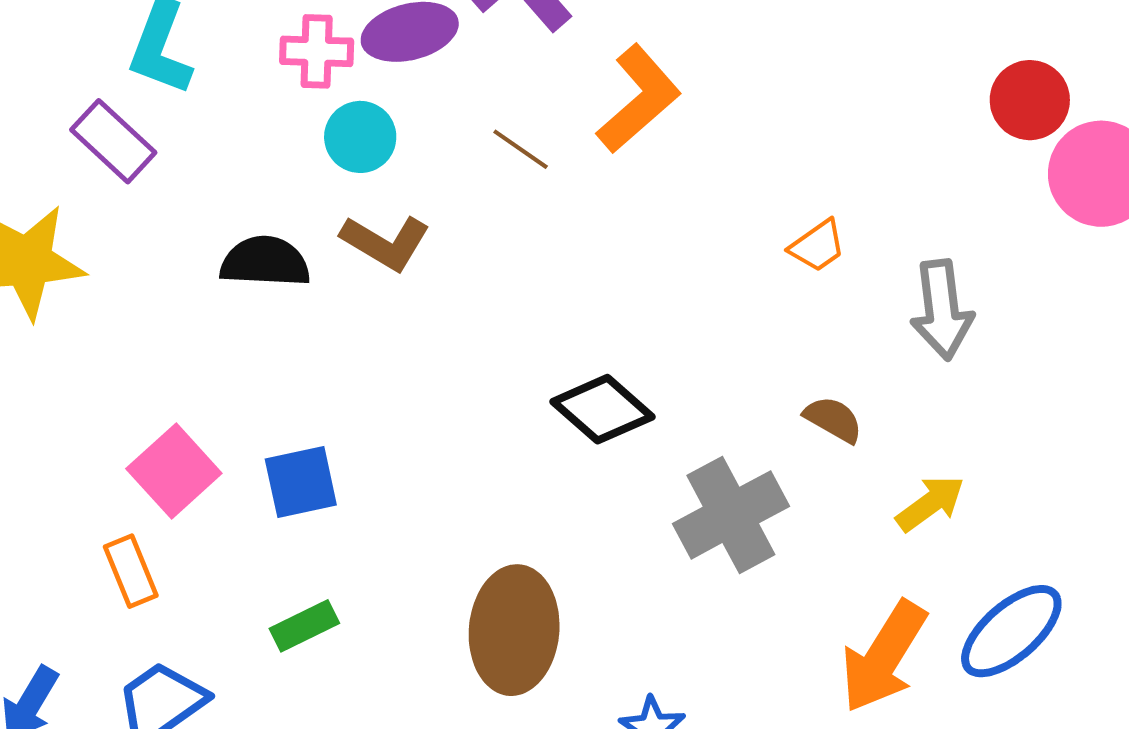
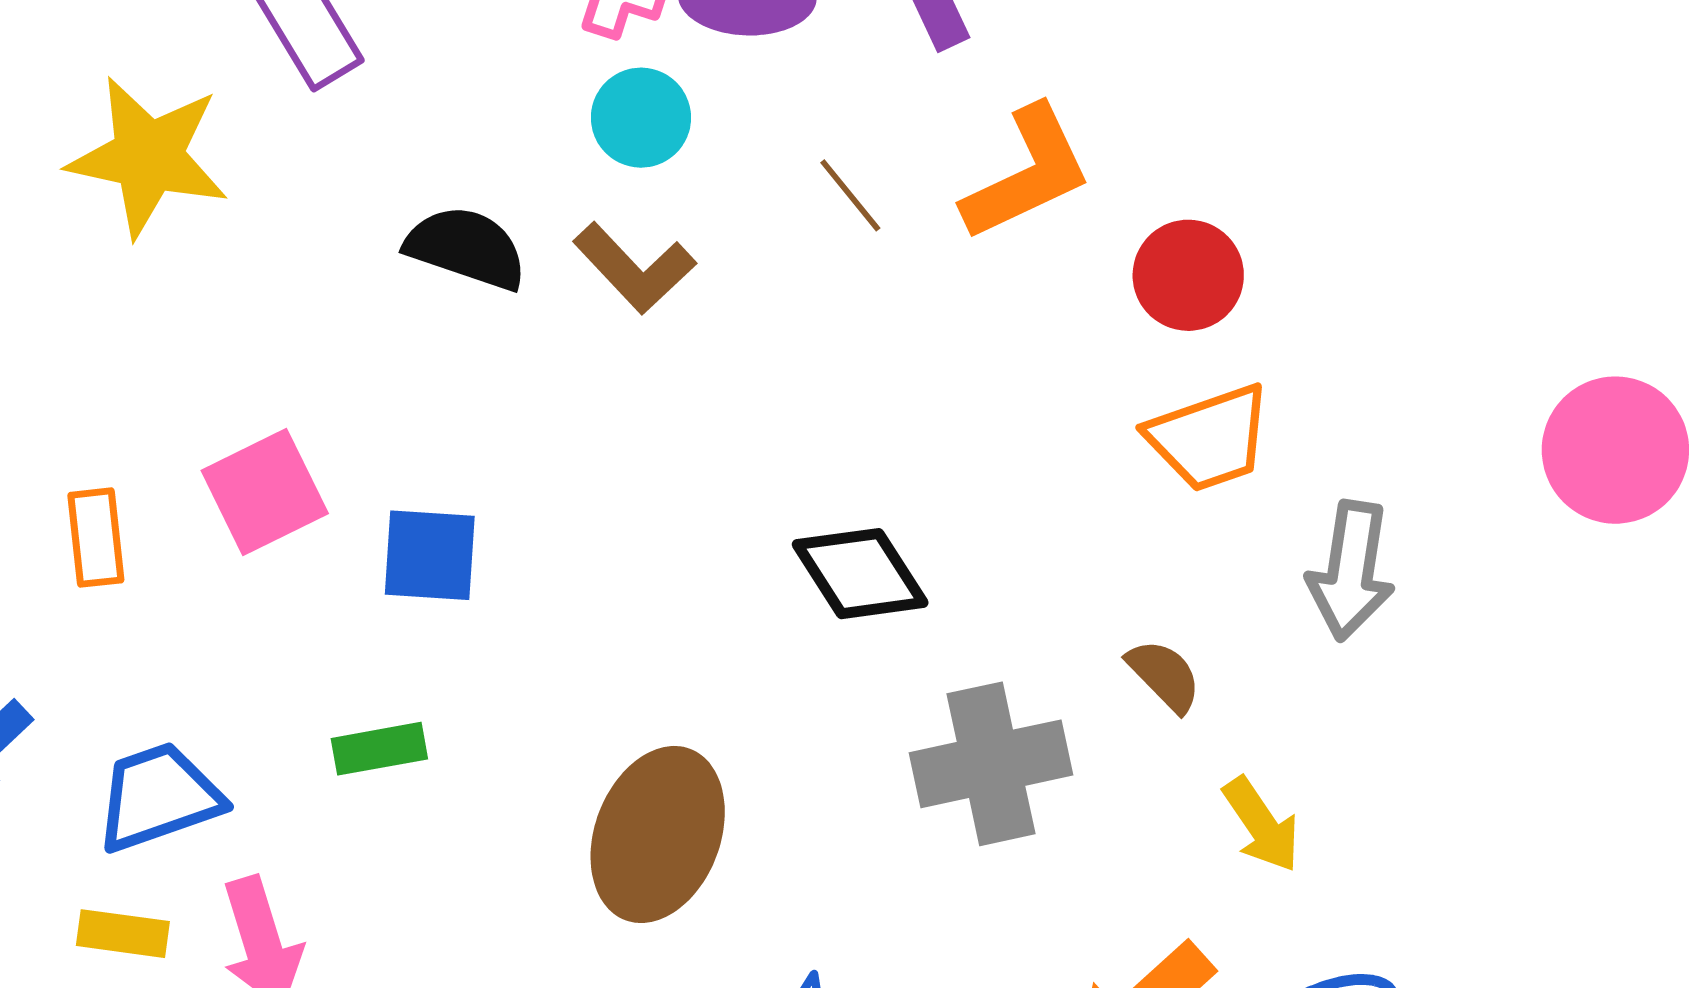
red circle: (1030, 100) -> (1188, 275), moved
orange trapezoid: (817, 246) -> (1209, 438), size x1.6
yellow arrow: (930, 503) -> (1261, 825), turned 76
orange rectangle: (131, 571) -> (96, 538), moved

